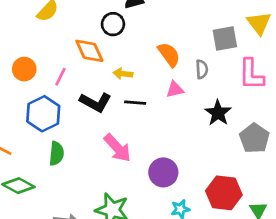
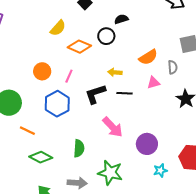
orange diamond: (89, 51) -> (79, 47), moved, turned -40
orange semicircle: (169, 55) -> (148, 57), turned 96
black L-shape: (96, 102) -> (95, 94), turned 135
green semicircle: (56, 153) -> (79, 148), moved

